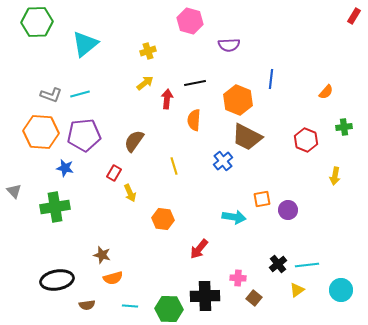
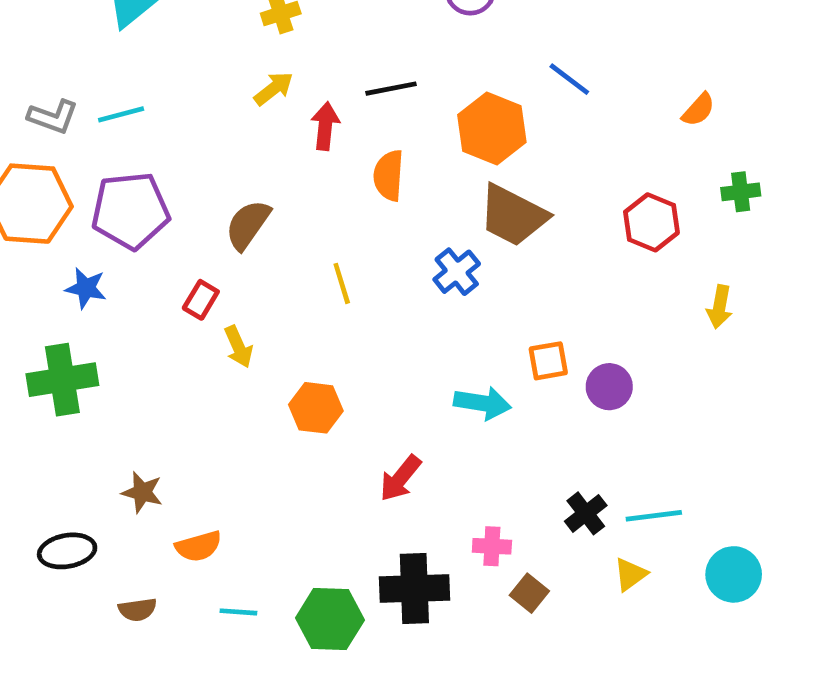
blue line: (271, 79) -> (569, 79), turned -60
brown star: (102, 255) -> (142, 492), moved
black ellipse: (57, 280) -> (67, 551), size x0.7

